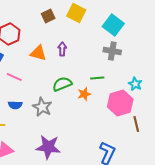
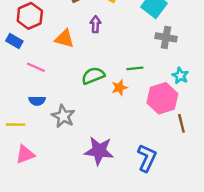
purple arrow: (62, 49) -> (96, 24), moved
gray cross: (112, 51) -> (166, 37), moved
gray star: (42, 107) -> (63, 116), moved
purple star: (48, 147) -> (99, 151), moved

